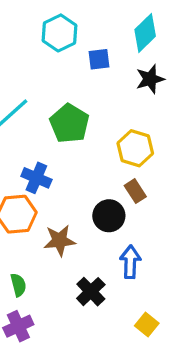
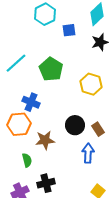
brown rectangle: (135, 191) -> (98, 129), moved
green semicircle: (18, 285) -> (27, 160), moved
black cross: (91, 292) -> (46, 183), moved, turned 30

